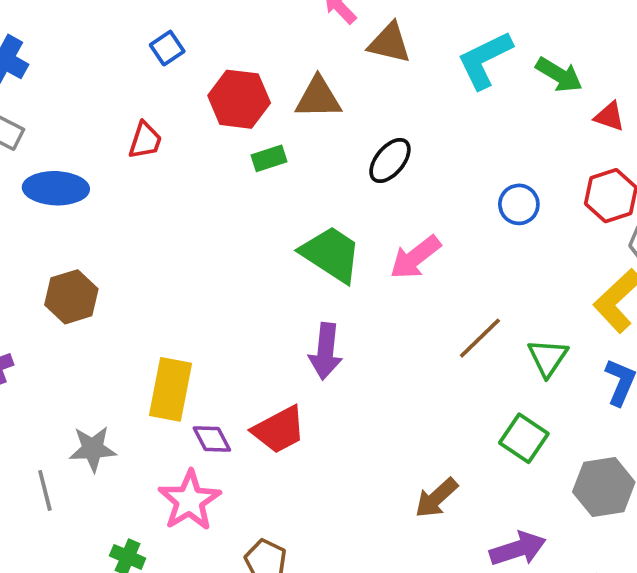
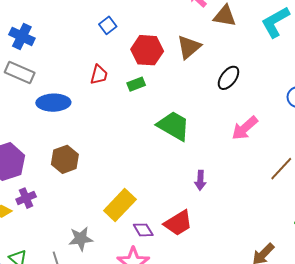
brown triangle: (318, 98) -> (189, 47), turned -36
green rectangle: (269, 158) -> (136, 84), moved
green trapezoid: (331, 254) -> (174, 126), moved
purple arrow: (326, 351) -> (200, 180), size x0.7
yellow rectangle: (171, 389) -> (120, 205), turned 36

